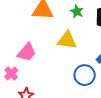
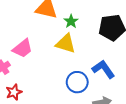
green star: (77, 11) -> (71, 21), moved

